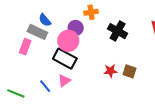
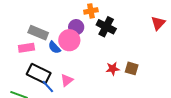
blue semicircle: (45, 20) -> (54, 47), moved
black cross: (118, 31) -> (106, 27), moved
pink rectangle: (25, 47) -> (26, 48), turned 63
black rectangle: (65, 59) -> (39, 74), moved

